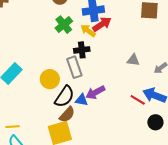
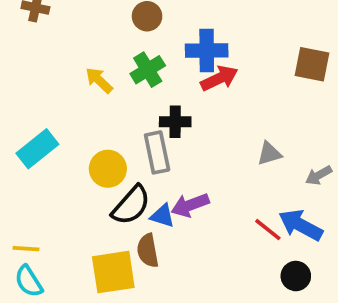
yellow arrow: (88, 31) -> (99, 80), moved
gray triangle: (133, 60) -> (269, 154), turned -32
brown semicircle: (67, 115) -> (148, 251), moved, turned 120

